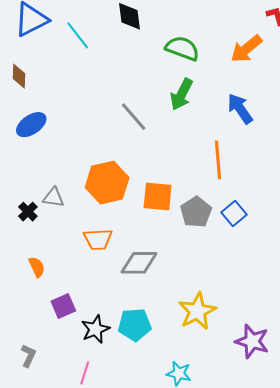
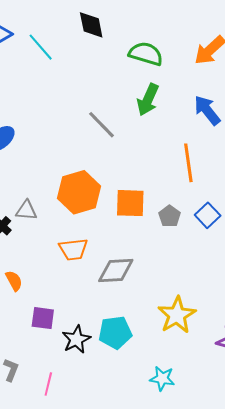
gray pentagon: (196, 212) -> (170, 216), size x0.7
purple square: (63, 306) -> (43, 318), turned 35
pink line: (85, 373) -> (48, 384), moved

